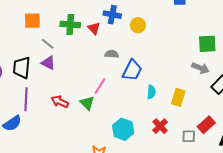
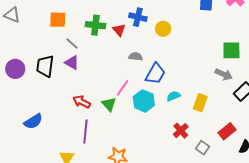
cyan semicircle: (151, 92) -> (173, 96), turned -120
purple line: (26, 99) -> (85, 132), moved
cyan hexagon: (123, 129) -> (144, 101), moved
gray square: (189, 136) -> (202, 148), moved, turned 32

